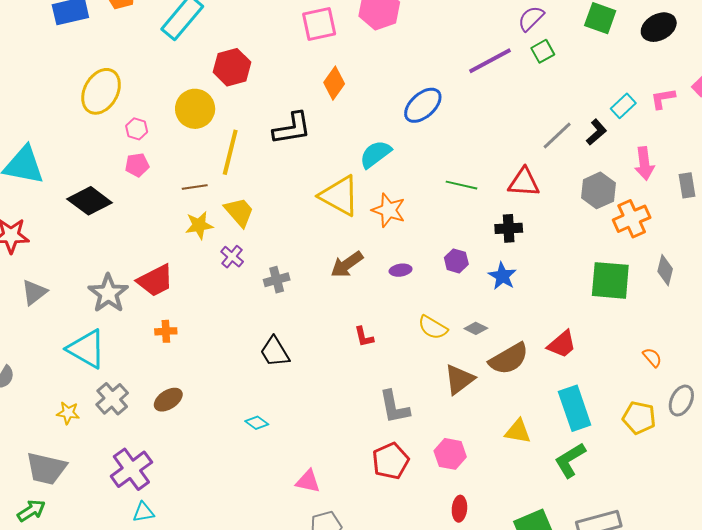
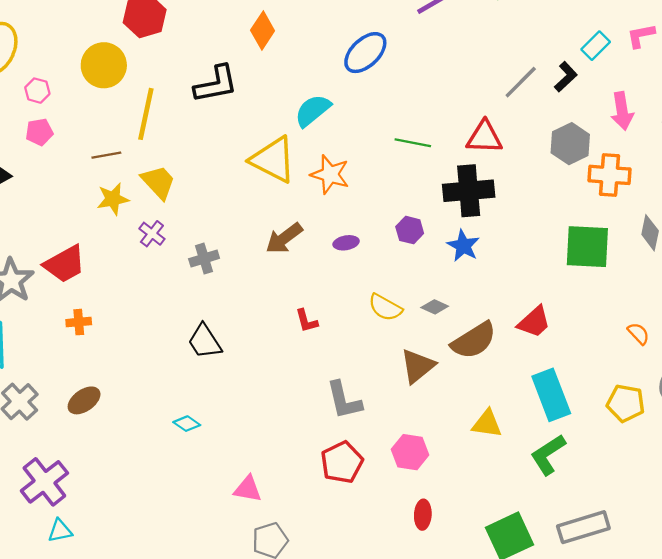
orange cross: (632, 219) -> (610, 175), turned 30
black cross: (509, 228) -> (469, 191), size x1.6

